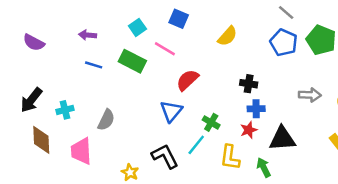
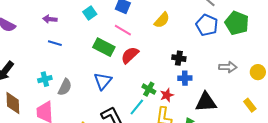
pink line: (165, 49) -> (123, 30), moved
green rectangle: (132, 61) -> (104, 47), moved
cyan cross: (65, 110) -> (45, 79), moved
blue triangle: (171, 111) -> (103, 81), moved
red star: (249, 130) -> (167, 95), moved

